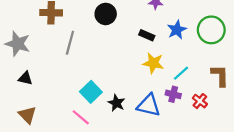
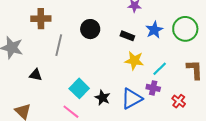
black circle: (106, 14) -> (90, 29), moved
black triangle: (25, 78) -> (36, 75), moved
red cross: (200, 101) -> (179, 101), moved
blue triangle: (149, 105) -> (132, 99), turned -40

